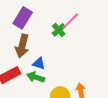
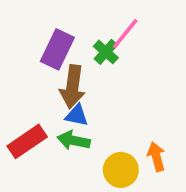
purple rectangle: (23, 18) -> (57, 49), moved
brown arrow: (22, 46) -> (73, 87), moved

